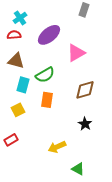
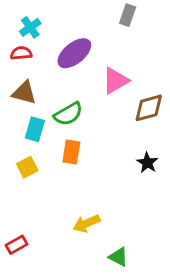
brown diamond: (85, 90) -> (149, 108), moved
black star: (85, 124) -> (147, 163), moved
red rectangle: (11, 140) -> (17, 245), moved

